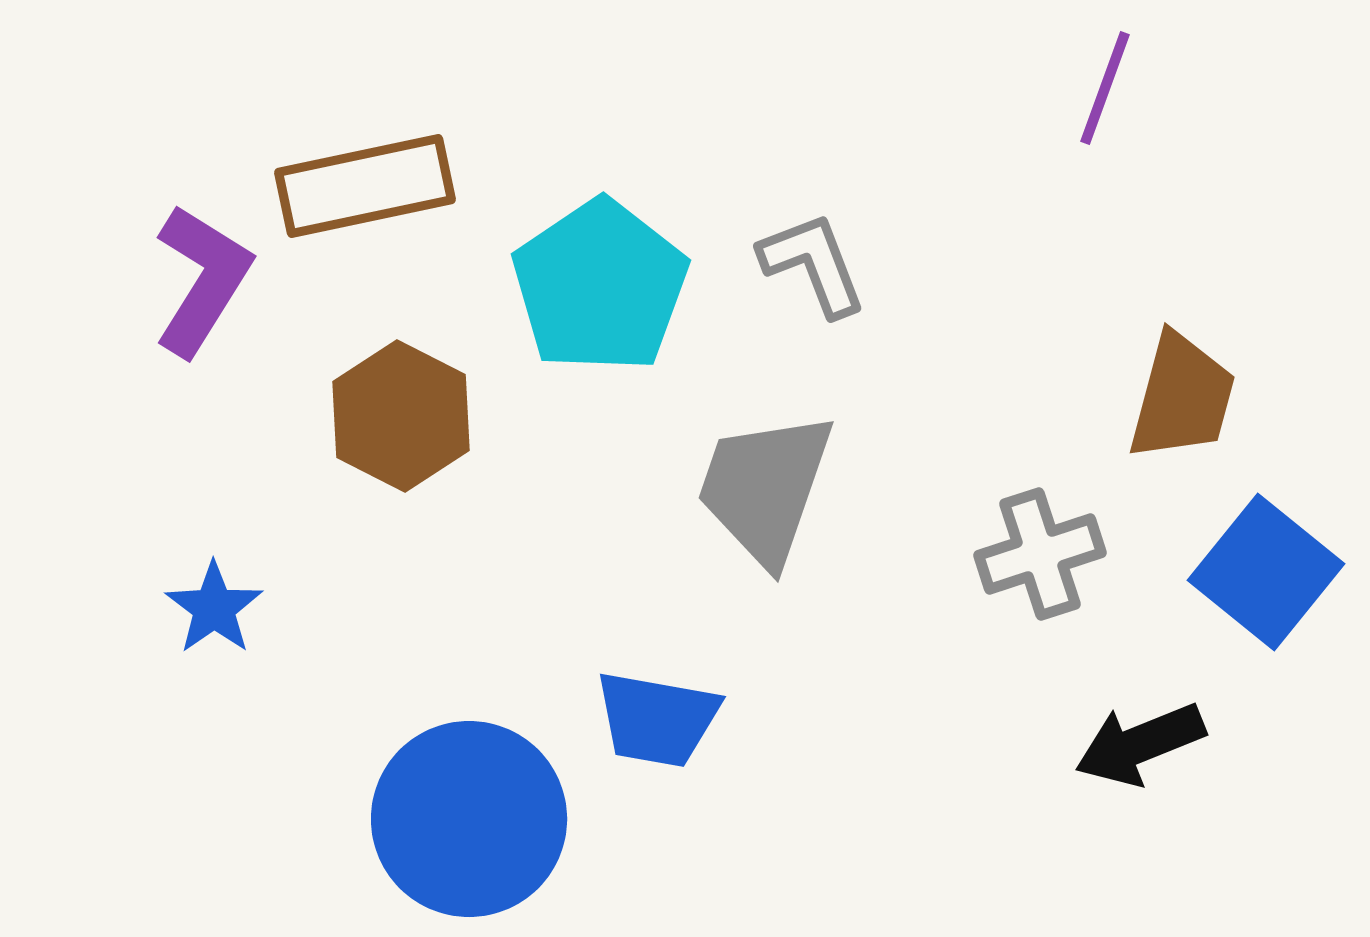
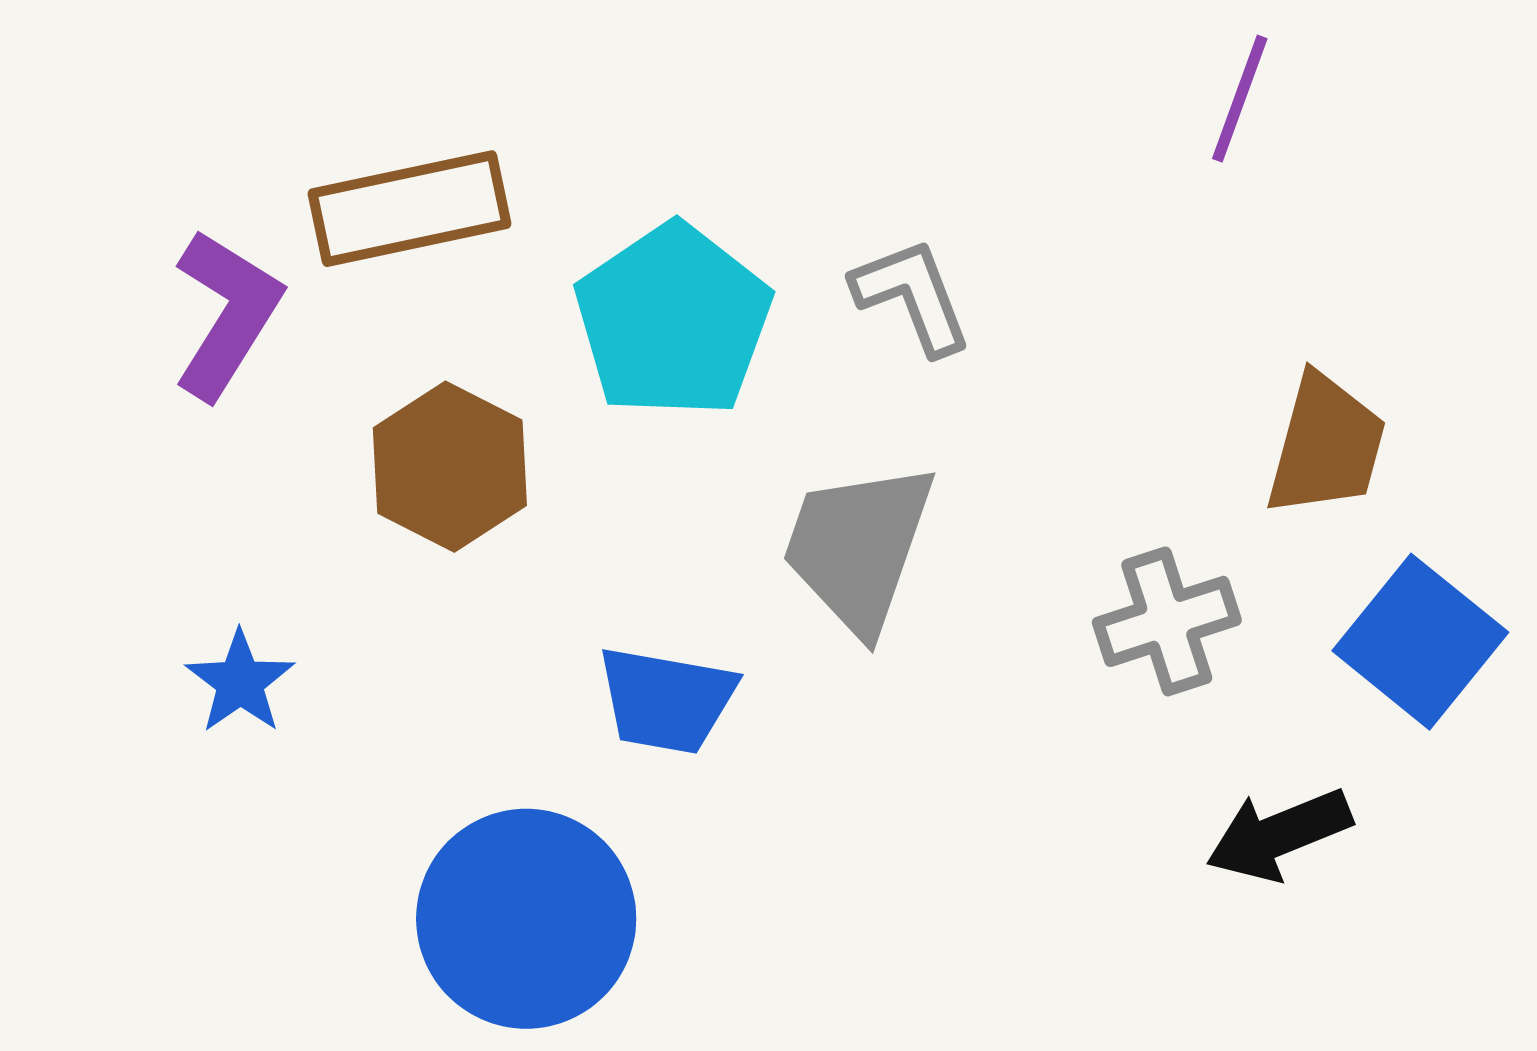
blue trapezoid: (657, 719) -> (666, 700), moved

